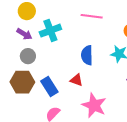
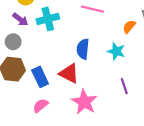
gray circle: (28, 56) -> (13, 42), moved
red triangle: (76, 80) -> (69, 73), size x1.5

